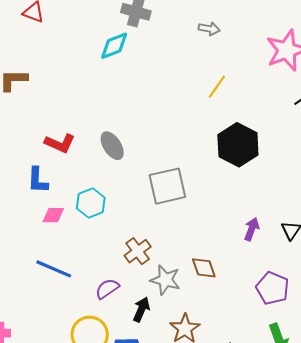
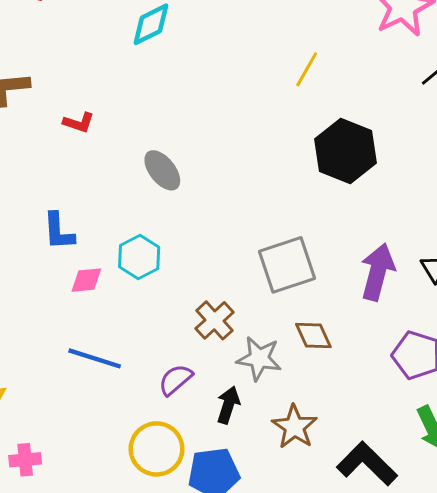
red L-shape: (60, 143) -> (79, 123), moved, size x0.7
gray square: (167, 186) -> (287, 265), moved
purple arrow: (252, 229) -> (378, 272), size x1.6

